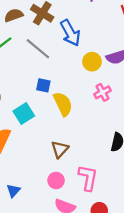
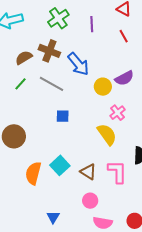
yellow semicircle: (63, 104) -> (107, 134), moved
cyan square: (24, 113) -> (60, 165), moved
brown triangle: (60, 149) -> (88, 172), turned -30
pink L-shape: (88, 178) -> (117, 172), moved

